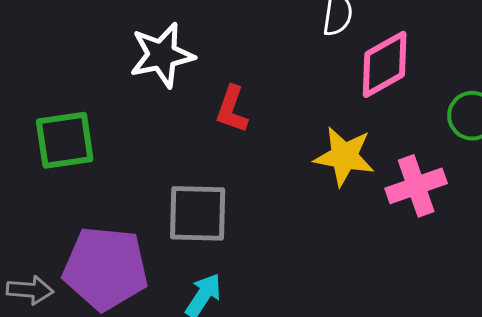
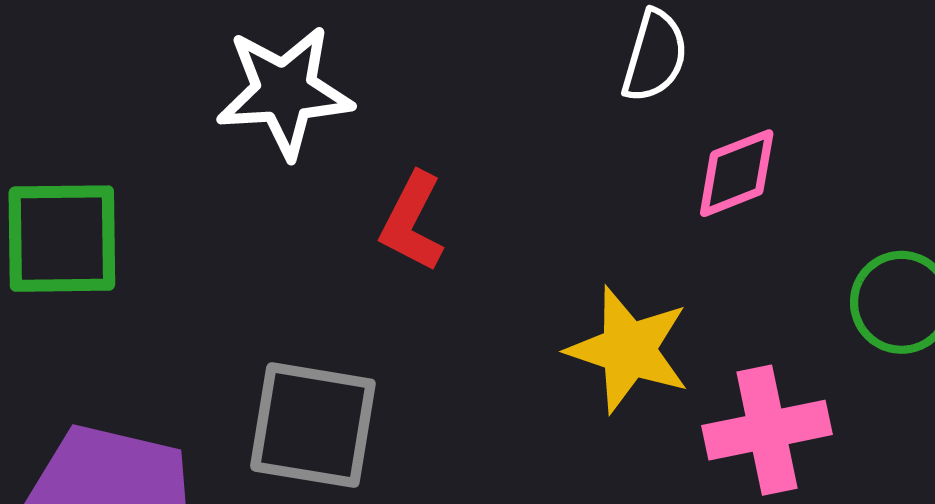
pink diamond: (385, 64) -> (737, 173), size x0.7

